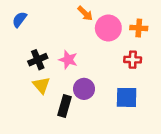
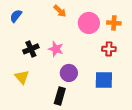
orange arrow: (85, 13) -> (60, 11), moved
yellow triangle: (41, 85) -> (22, 77), moved
black rectangle: (65, 106) -> (60, 96), moved

